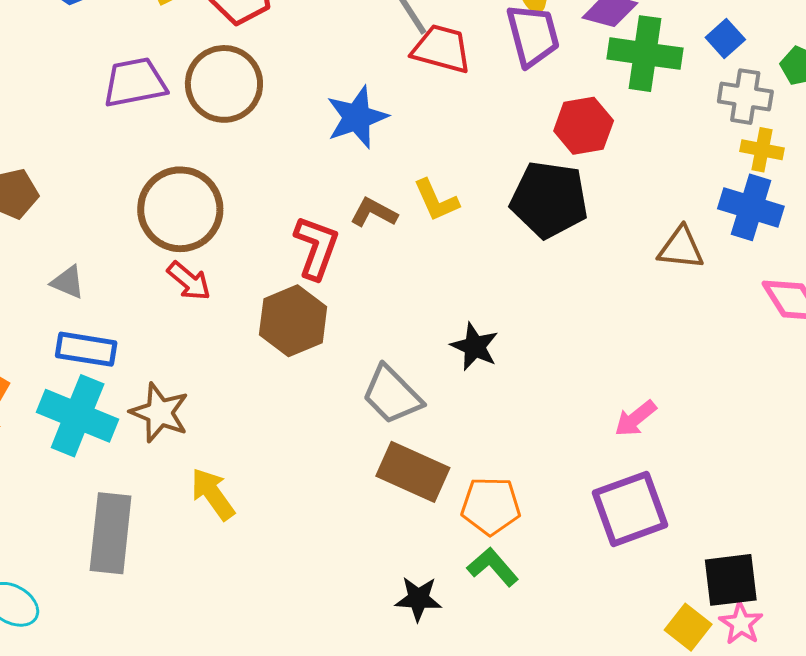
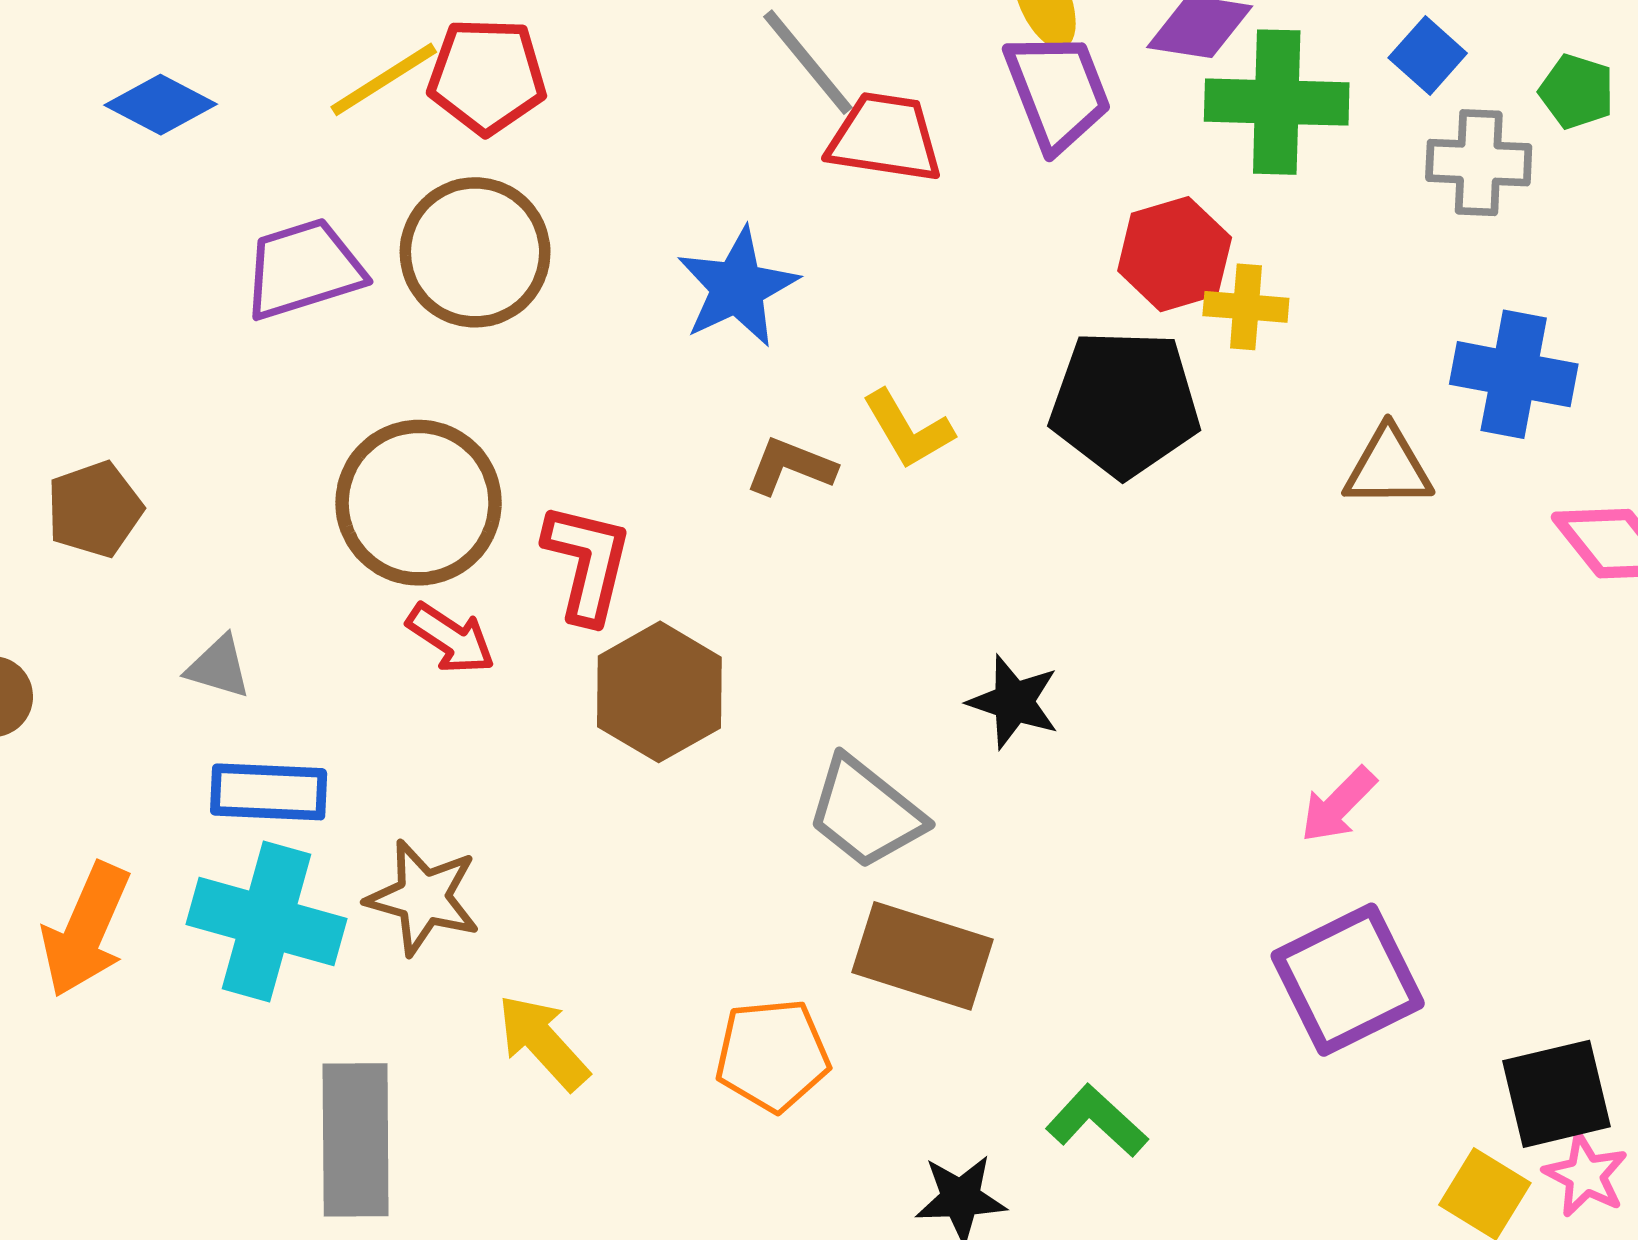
yellow cross: (762, 150) -> (1246, 307), moved
red L-shape: (316, 247) -> (587, 563), moved
orange pentagon: (491, 506) -> (772, 1055), moved

